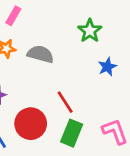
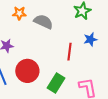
red line: (65, 102) -> (70, 52), moved, turned 30

